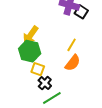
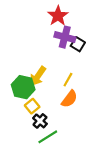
yellow arrow: (30, 35) -> (38, 76), moved
yellow square: (38, 69) -> (32, 106), turned 32

